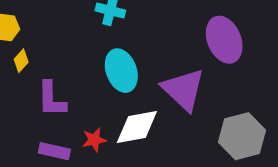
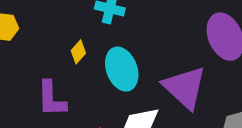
yellow diamond: (21, 61) -> (78, 52), moved

